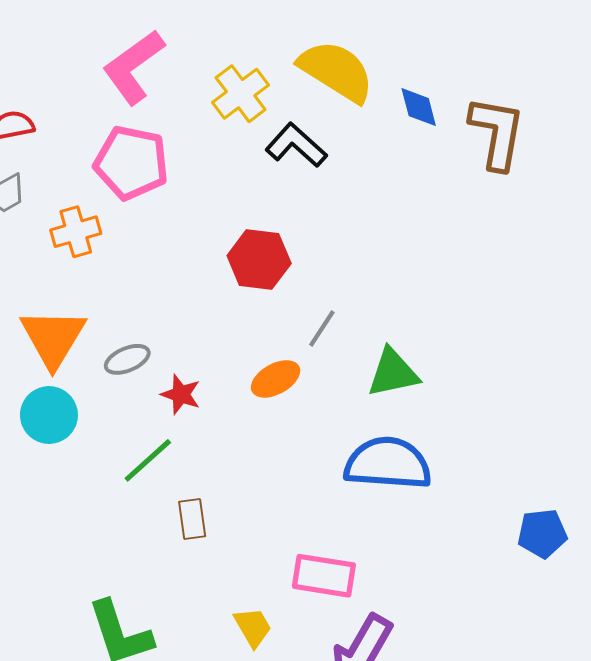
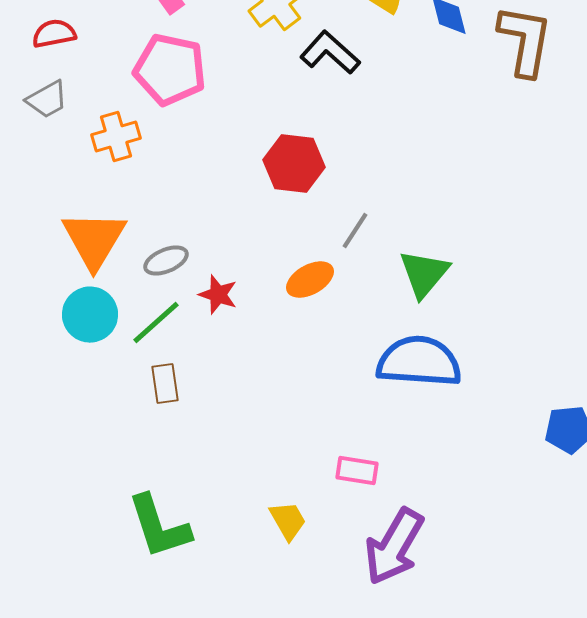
green triangle: (393, 373) -> (424, 274), turned -38
green line: (148, 460) -> (156, 323), moved
brown rectangle: (192, 519) -> (165, 384), moved
pink rectangle: (324, 576) -> (357, 471), size x0.7

